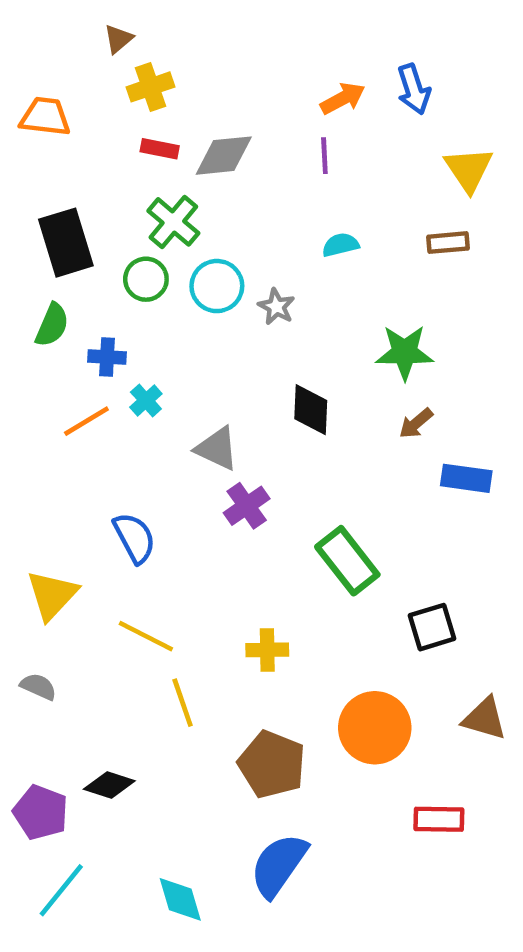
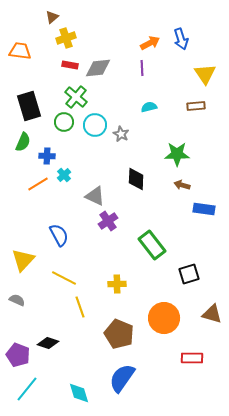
brown arrow: (416, 423) -> (182, 185), turned 56

